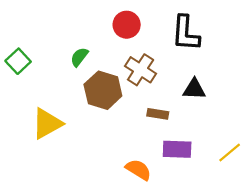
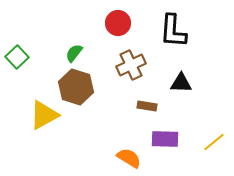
brown cross: (141, 70) -> (131, 65), turned 32
brown hexagon: (103, 90) -> (76, 87), moved

